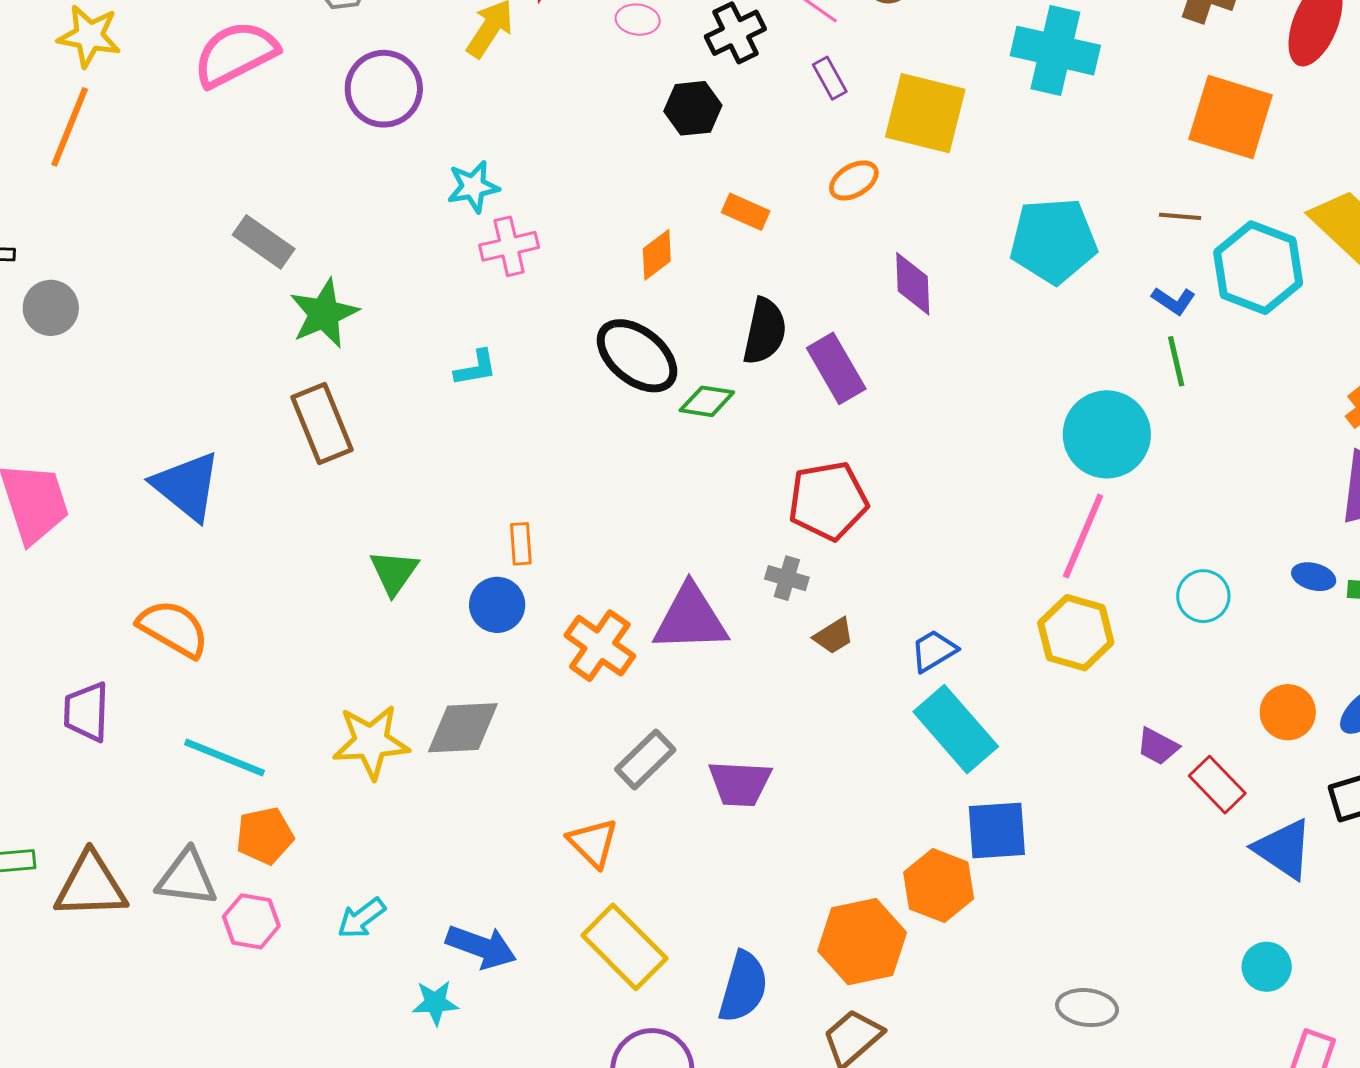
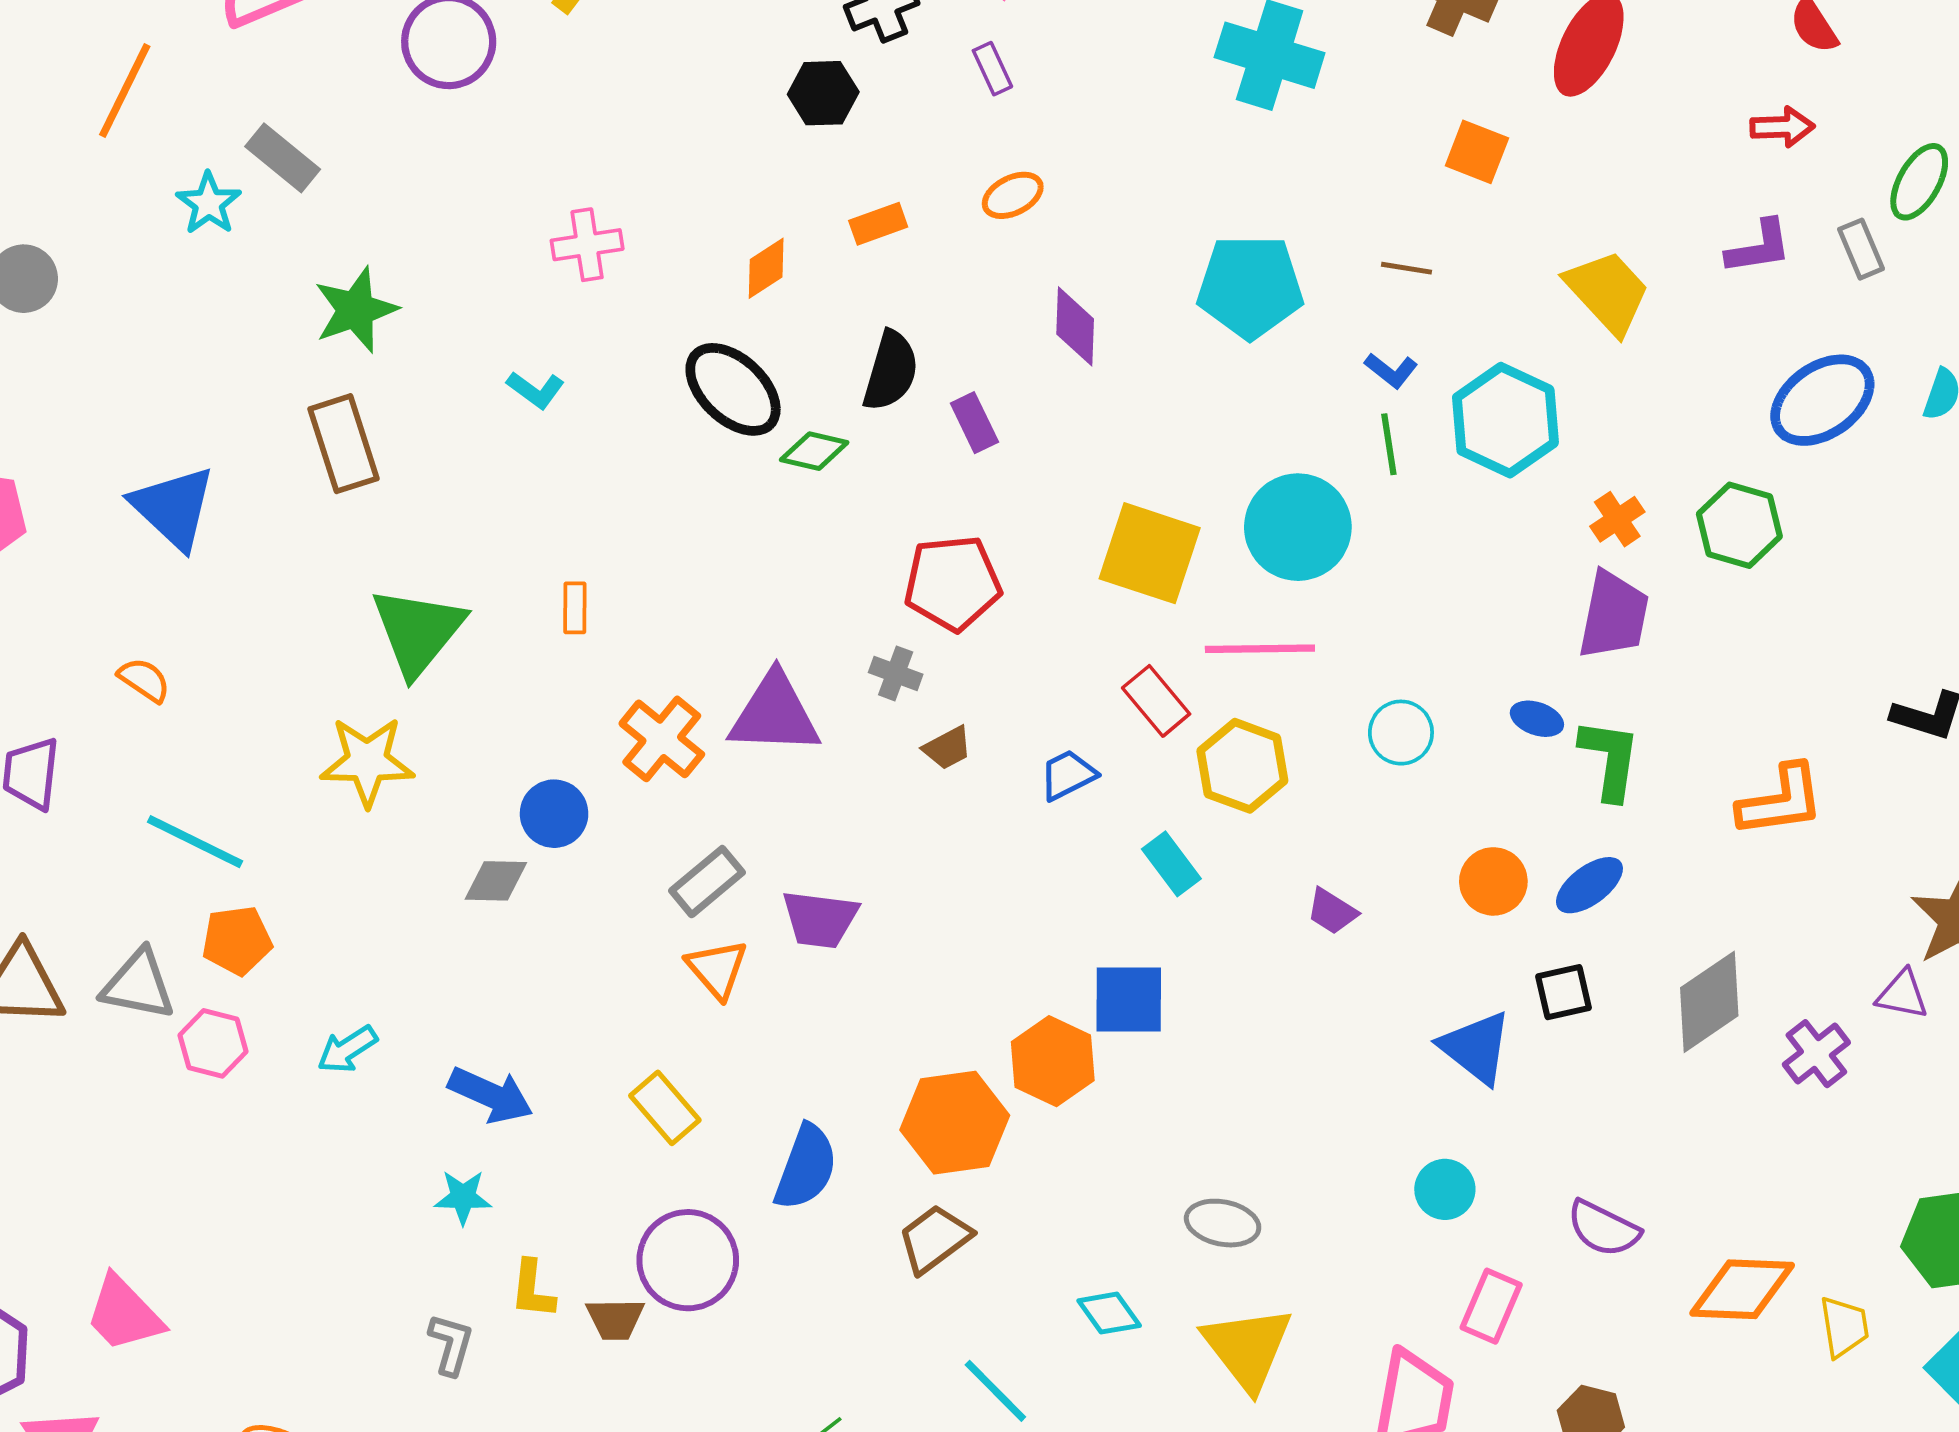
yellow square: (925, 113) -> (1150, 553), moved
orange square: (1231, 117) -> (1477, 152), size x0.6
orange line: (70, 127) -> (125, 90), moved
cyan star: (473, 187) -> (209, 203), moved, turned -30
orange rectangle: (746, 212) -> (878, 224), turned -48
gray rectangle: (264, 242) -> (283, 158), moved
cyan hexagon: (1258, 268) -> (1505, 420), moved
cyan L-shape: (476, 368) -> (536, 390), turned 42
purple rectangle: (836, 368) -> (974, 423), size x0.7
pink line: (1083, 536) -> (1260, 649), turned 62
green triangle: (394, 572) -> (418, 631), size x1.6
blue circle: (497, 605) -> (554, 814), moved
orange semicircle: (173, 628) -> (144, 680), size x0.6
gray diamond: (463, 728) -> (496, 881), moved, size x0.7
cyan rectangle: (956, 729) -> (1171, 864), moved, size x0.6
yellow star: (371, 742) -> (367, 761), moved
red rectangle: (1217, 785) -> (1156, 701), moved
orange triangle: (593, 843) -> (717, 969), moved
yellow rectangle: (624, 947) -> (665, 1108), size x0.7
cyan star: (435, 1003) -> (463, 1197), moved

